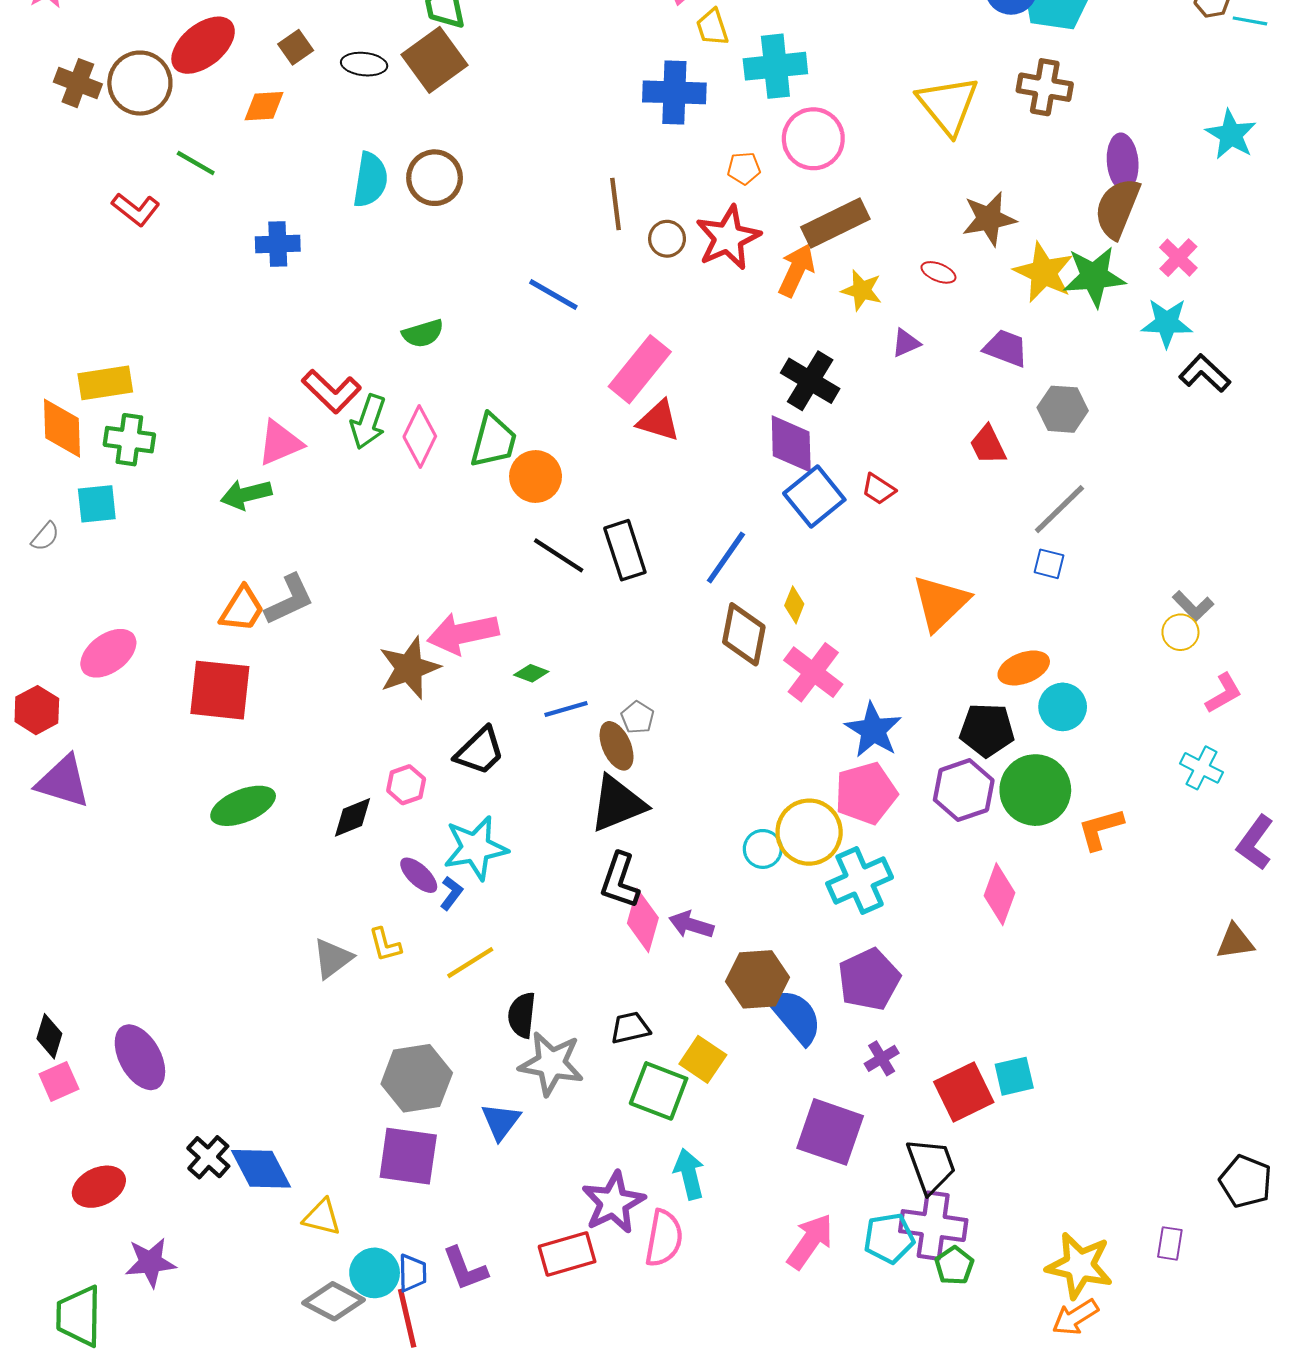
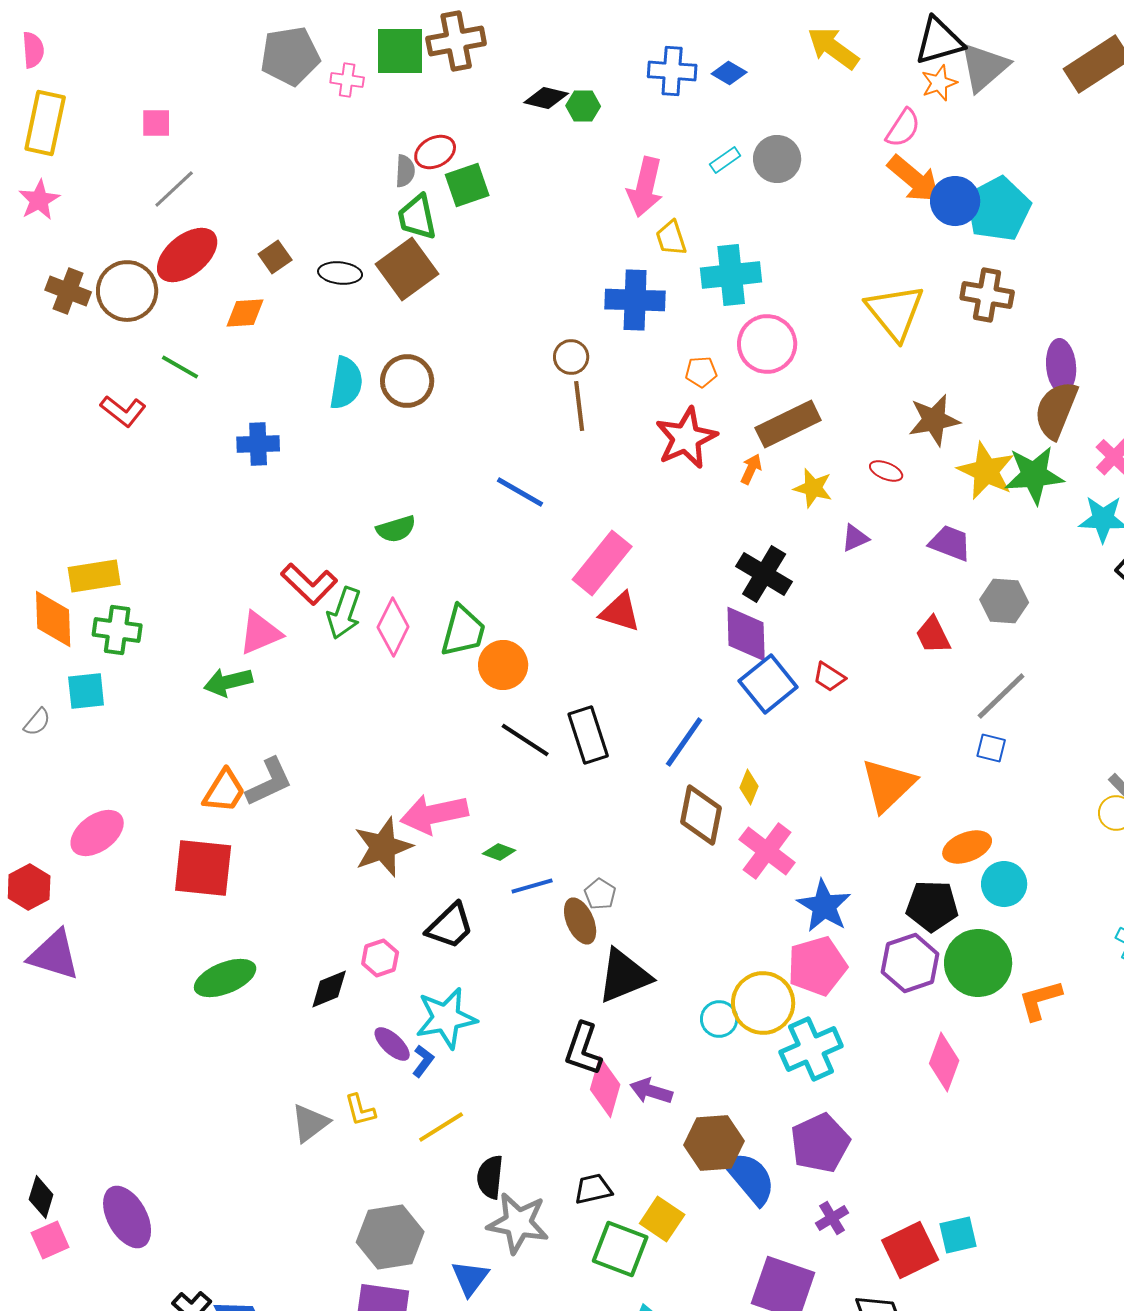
brown circle: (667, 239) -> (571, 357), moved
orange arrow: (796, 270) -> (751, 469), size x0.6
black triangle: (618, 804) -> (624, 976), moved

